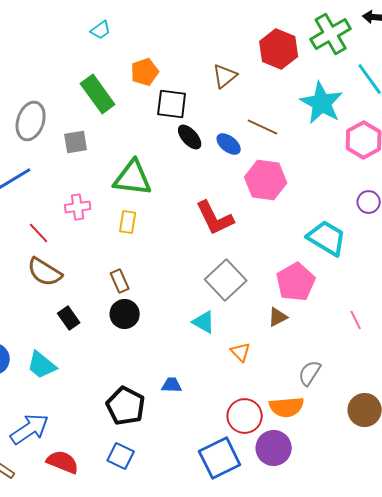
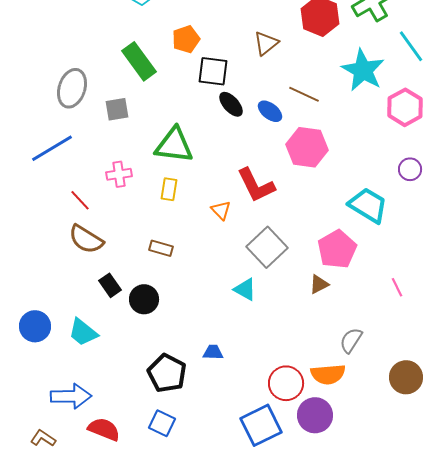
brown rectangle: (120, 281) -> (161, 248), turned -50
black circle: (125, 314) -> (144, 299), moved
orange triangle: (241, 352) -> (221, 210), moved
blue arrow: (30, 429) -> (71, 396), turned 33

